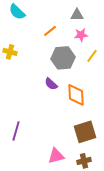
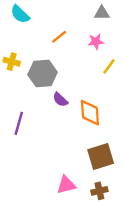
gray triangle: (77, 15) -> (102, 13), moved
gray hexagon: (63, 58) -> (43, 74), moved
purple line: (16, 131) -> (19, 123), moved

